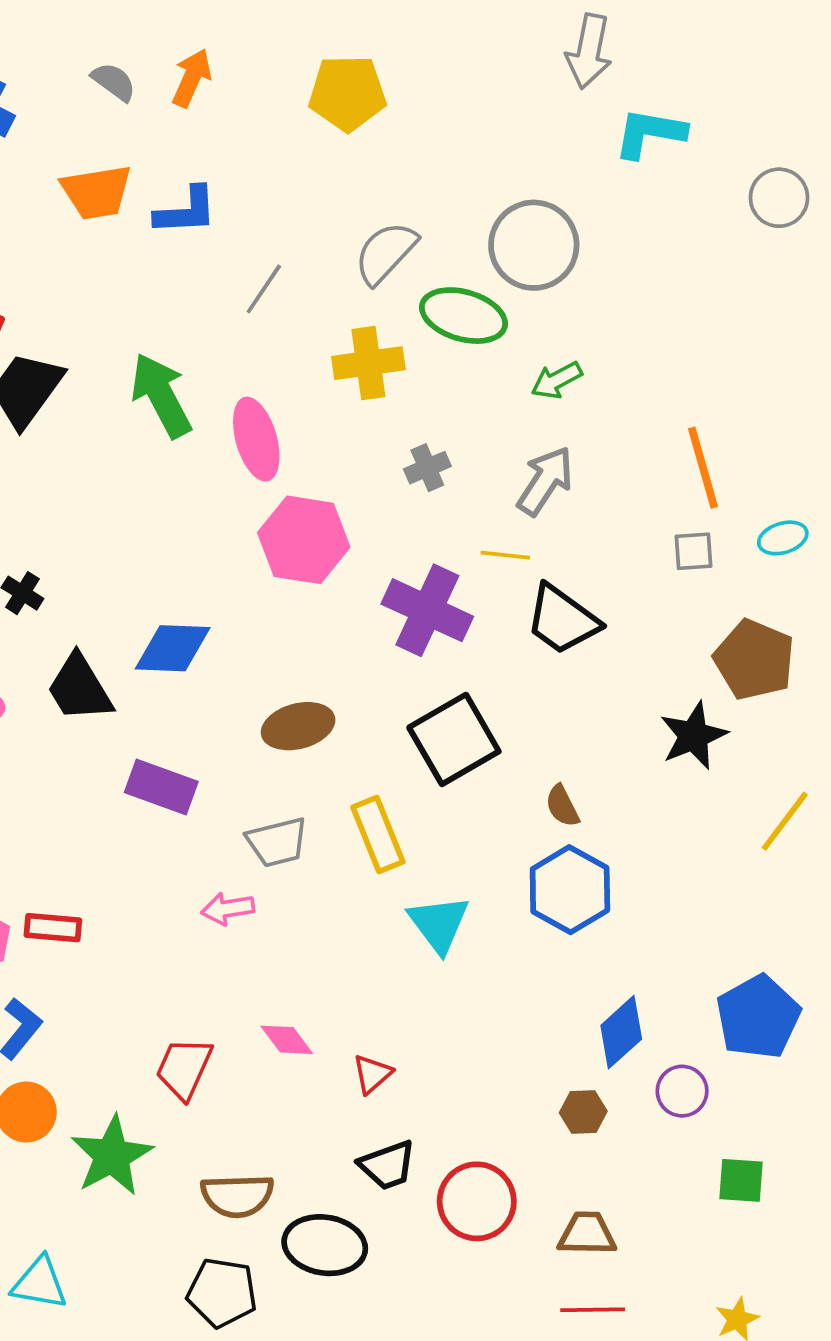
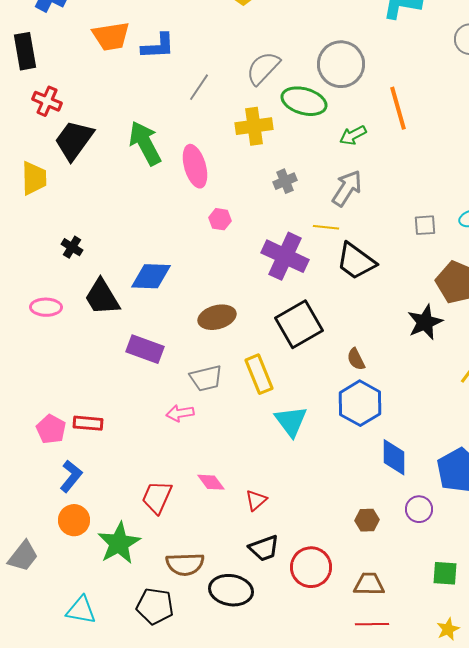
orange line: (703, 468) -> (398, 108), moved
pink hexagon: (304, 540) -> (220, 219), size x0.5
blue diamond: (621, 1032) -> (394, 457), moved, turned -48
green square: (741, 1180) -> (445, 573), moved
black pentagon: (222, 1293) -> (155, 606), moved

